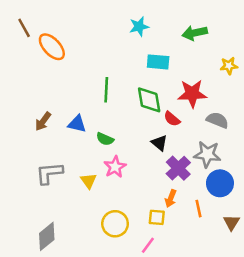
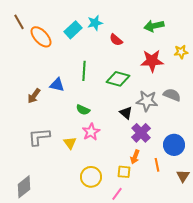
cyan star: (139, 27) -> (95, 23), moved
cyan rectangle: (158, 62) -> (73, 30), moved, turned -48
red star: (192, 94) -> (152, 61), moved
green diamond: (149, 100) -> (118, 79), turned -65
red semicircle: (172, 119) -> (116, 40), moved
blue triangle: (77, 124) -> (57, 85), moved
gray star: (207, 154) -> (147, 101), moved
gray diamond: (47, 236) -> (24, 187), moved

